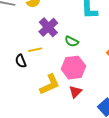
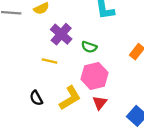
yellow line: (35, 50) -> (49, 61), turned 32
black semicircle: (21, 61) -> (36, 98), moved

